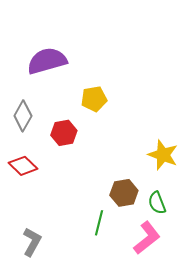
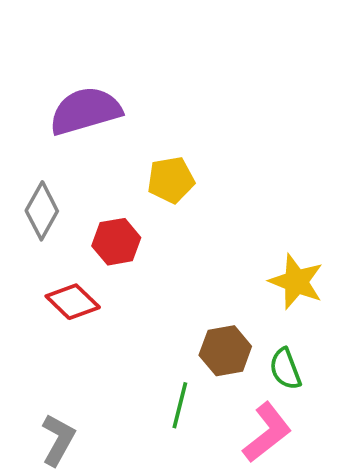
red diamond: (23, 166) -> (73, 302), moved

